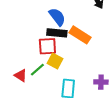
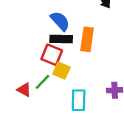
orange rectangle: (80, 35) -> (87, 39), turned 70
red square: (47, 46) -> (52, 55), turned 30

